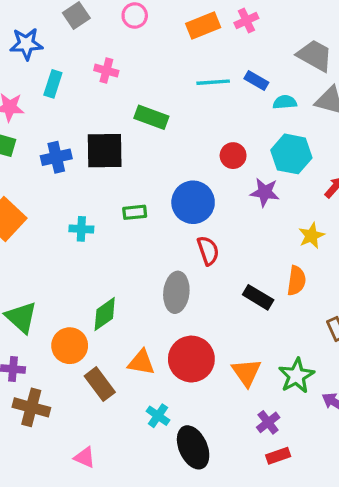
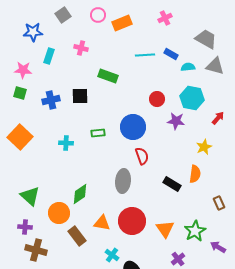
orange rectangle: (203, 26) -> (122, 23), moved
black square: (105, 151) -> (80, 96), size x0.7

